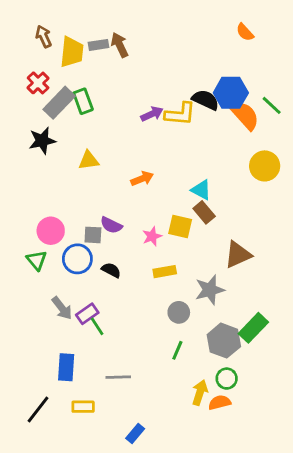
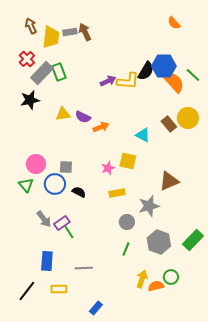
black semicircle: (206, 100) -> (146, 71), turned 96
brown rectangle: (204, 212) -> (169, 124), moved
purple semicircle: (111, 225) -> (83, 117), moved
green rectangle: (253, 328) -> (193, 240), moved
green circle: (227, 379) -> (171, 277), moved

